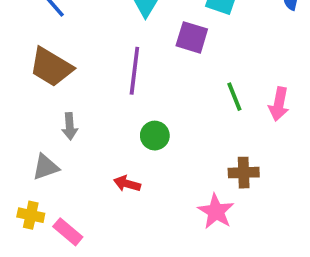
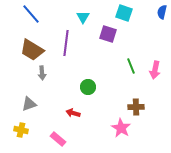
purple line: (134, 71) -> (66, 43), moved
gray arrow: (70, 126) -> (42, 73), moved
pink rectangle: (68, 232) -> (58, 139), moved

